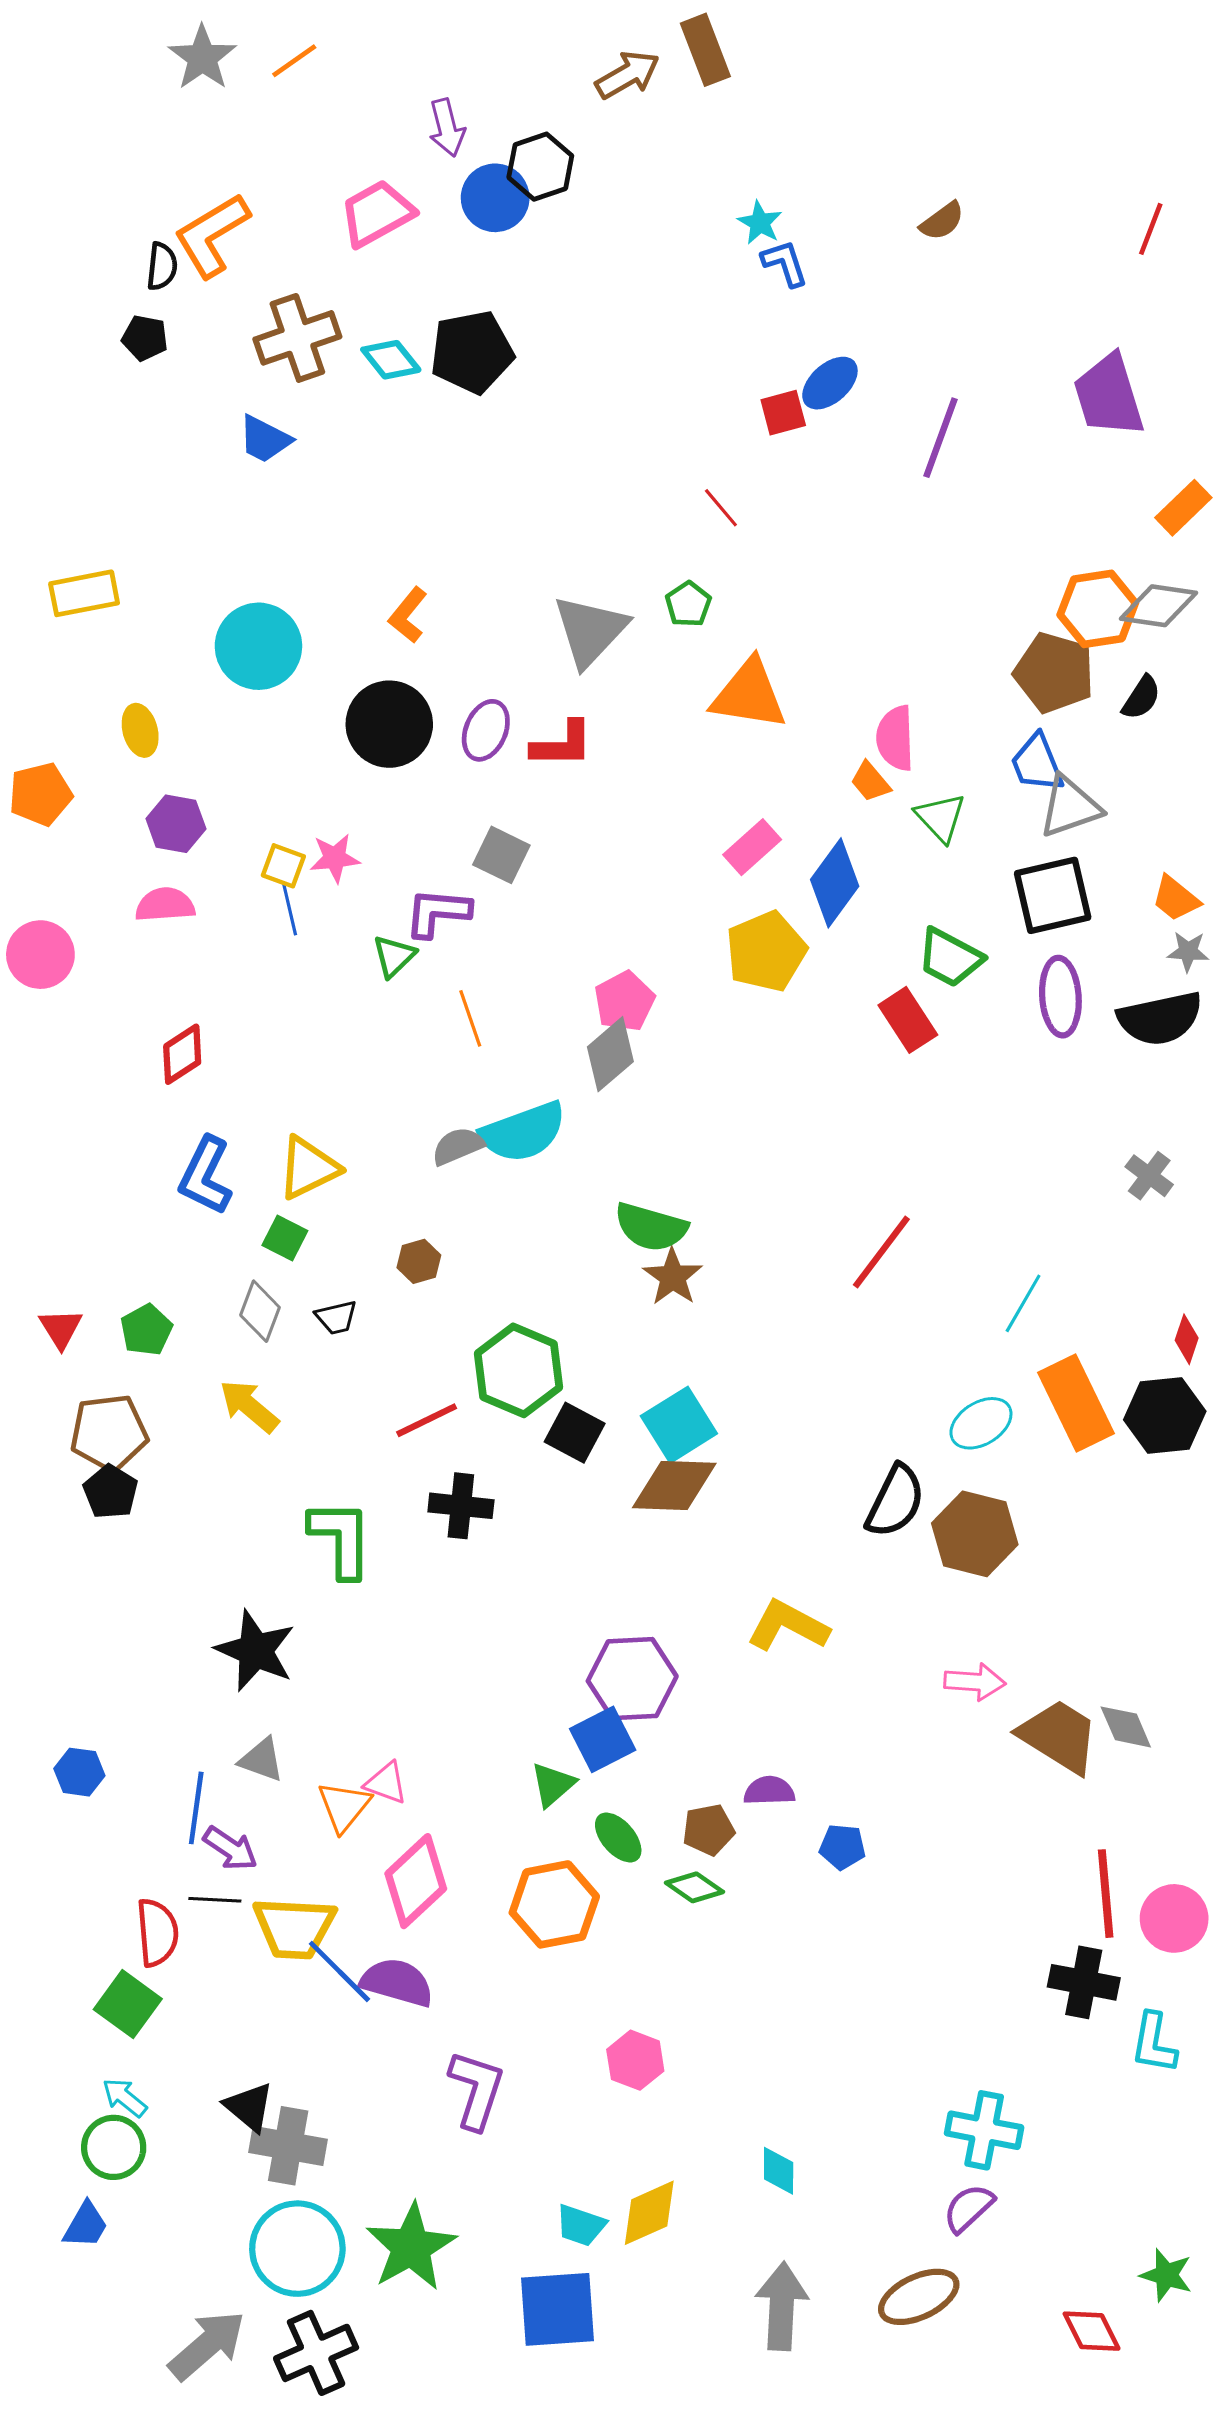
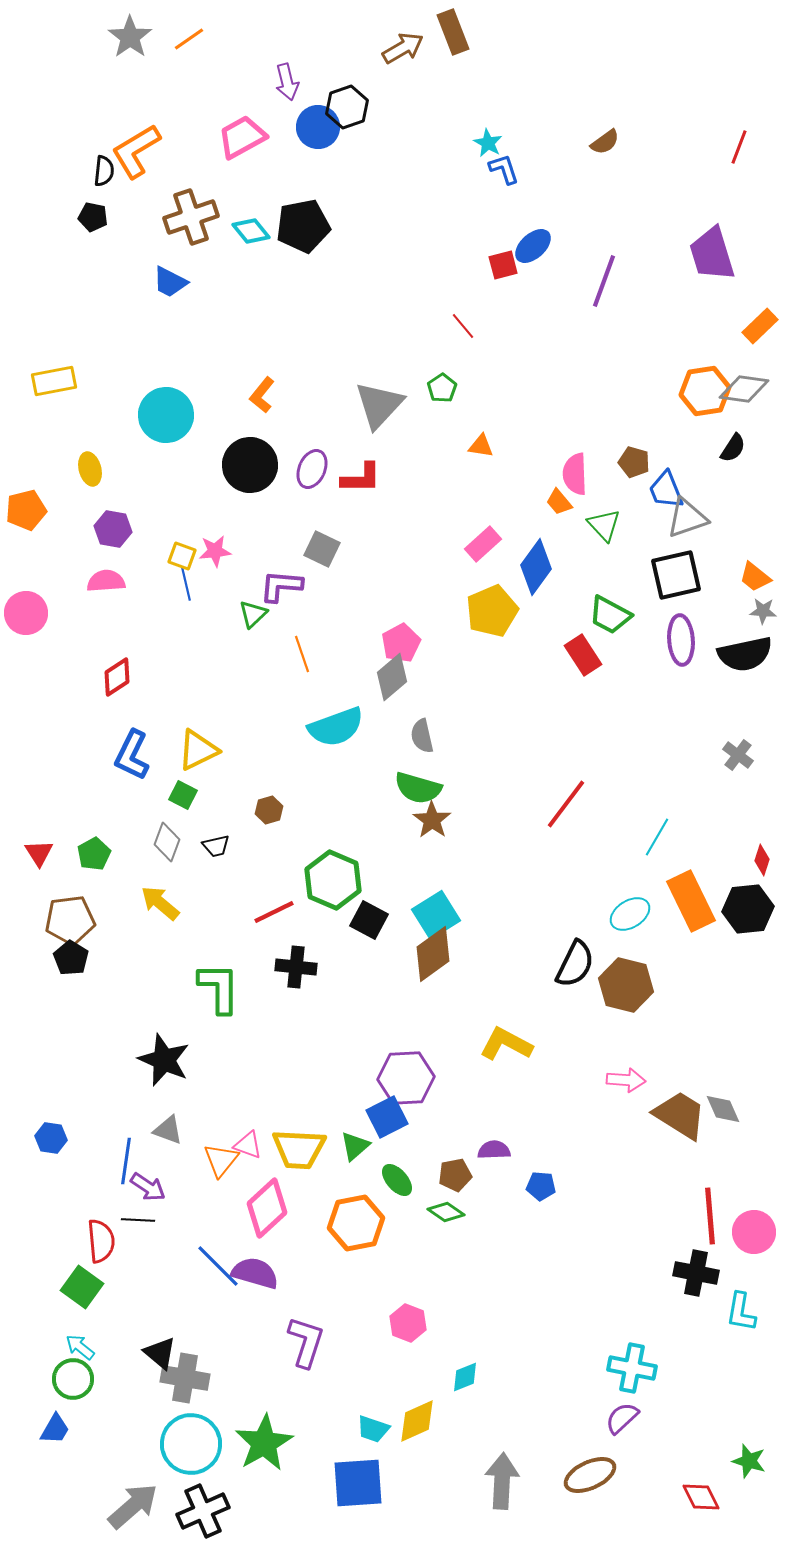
brown pentagon: (1054, 673) -> (634, 462), moved, size x0.6
orange triangle: (749, 695) -> (481, 446), size x0.5
gray semicircle: (458, 1146) -> (422, 736), moved, turned -80
brown diamond: (674, 1486) -> (433, 954), turned -38
yellow trapezoid: (294, 1928) -> (299, 1149), moved
cyan diamond: (779, 2171) -> (465, 1377), moved, turned 68

